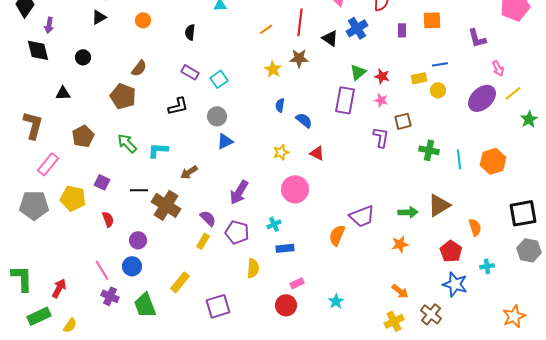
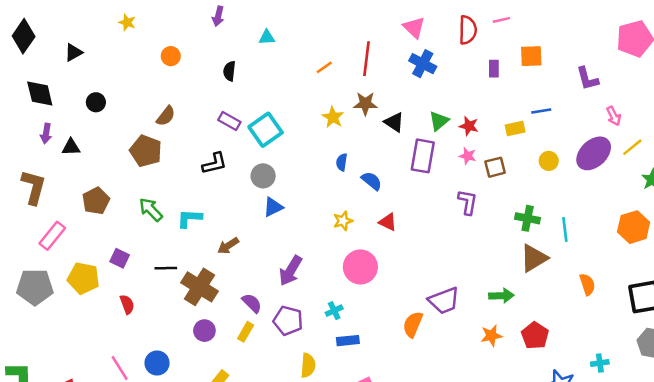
black triangle: (99, 17) -> (73, 52), moved
purple arrow: (49, 25) -> (46, 133), moved
blue cross: (357, 28) -> (423, 64), moved, turned -30
black triangle: (330, 38) -> (394, 122), moved
cyan square: (219, 79) -> (266, 130), size x1.5
yellow circle: (438, 90) -> (549, 161), moved
brown square: (403, 121) -> (495, 167), moved
orange hexagon: (493, 161) -> (634, 227), moved
brown triangle: (439, 205) -> (534, 258), moved
orange semicircle: (475, 227) -> (587, 284), moved
purple circle: (138, 240) -> (204, 331), moved
red pentagon: (451, 251) -> (535, 336), moved

